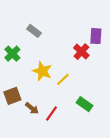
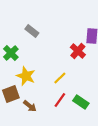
yellow star: (42, 71) -> (26, 76), moved
red line: (52, 113) -> (60, 100), moved

